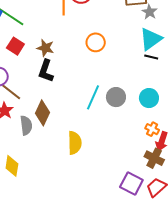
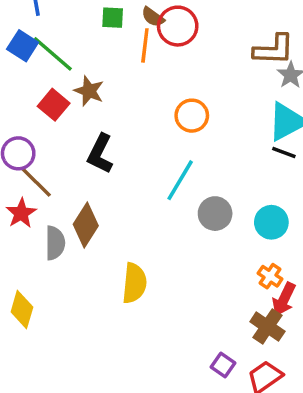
brown star: (45, 48) -> (89, 91), moved
cyan line: (93, 97) -> (180, 180), moved
purple square: (131, 184) -> (223, 365), size x0.6

